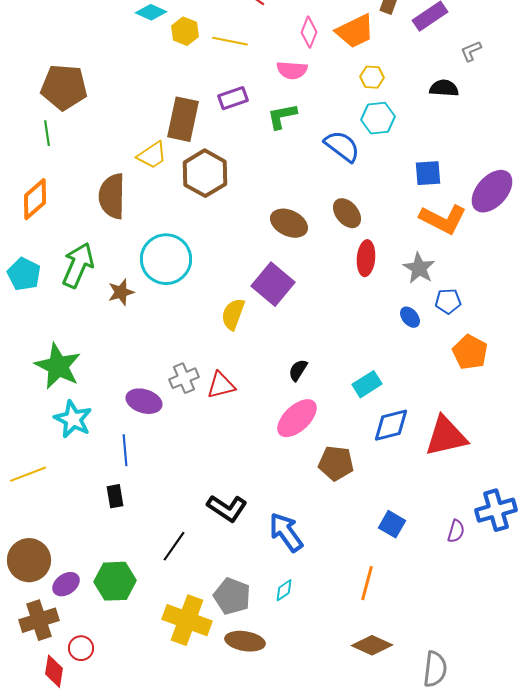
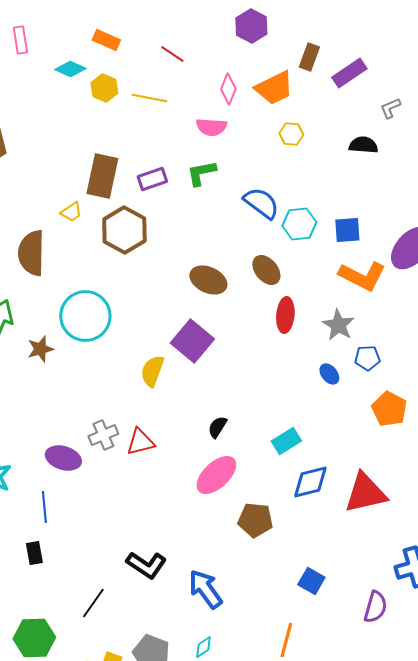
purple rectangle: (233, 98) -> (152, 179), moved
cyan hexagon: (378, 118) -> (299, 224), moved
yellow trapezoid: (152, 155) -> (71, 212), size x0.7
purple semicircle: (456, 531) -> (375, 607), moved, size x1.4

